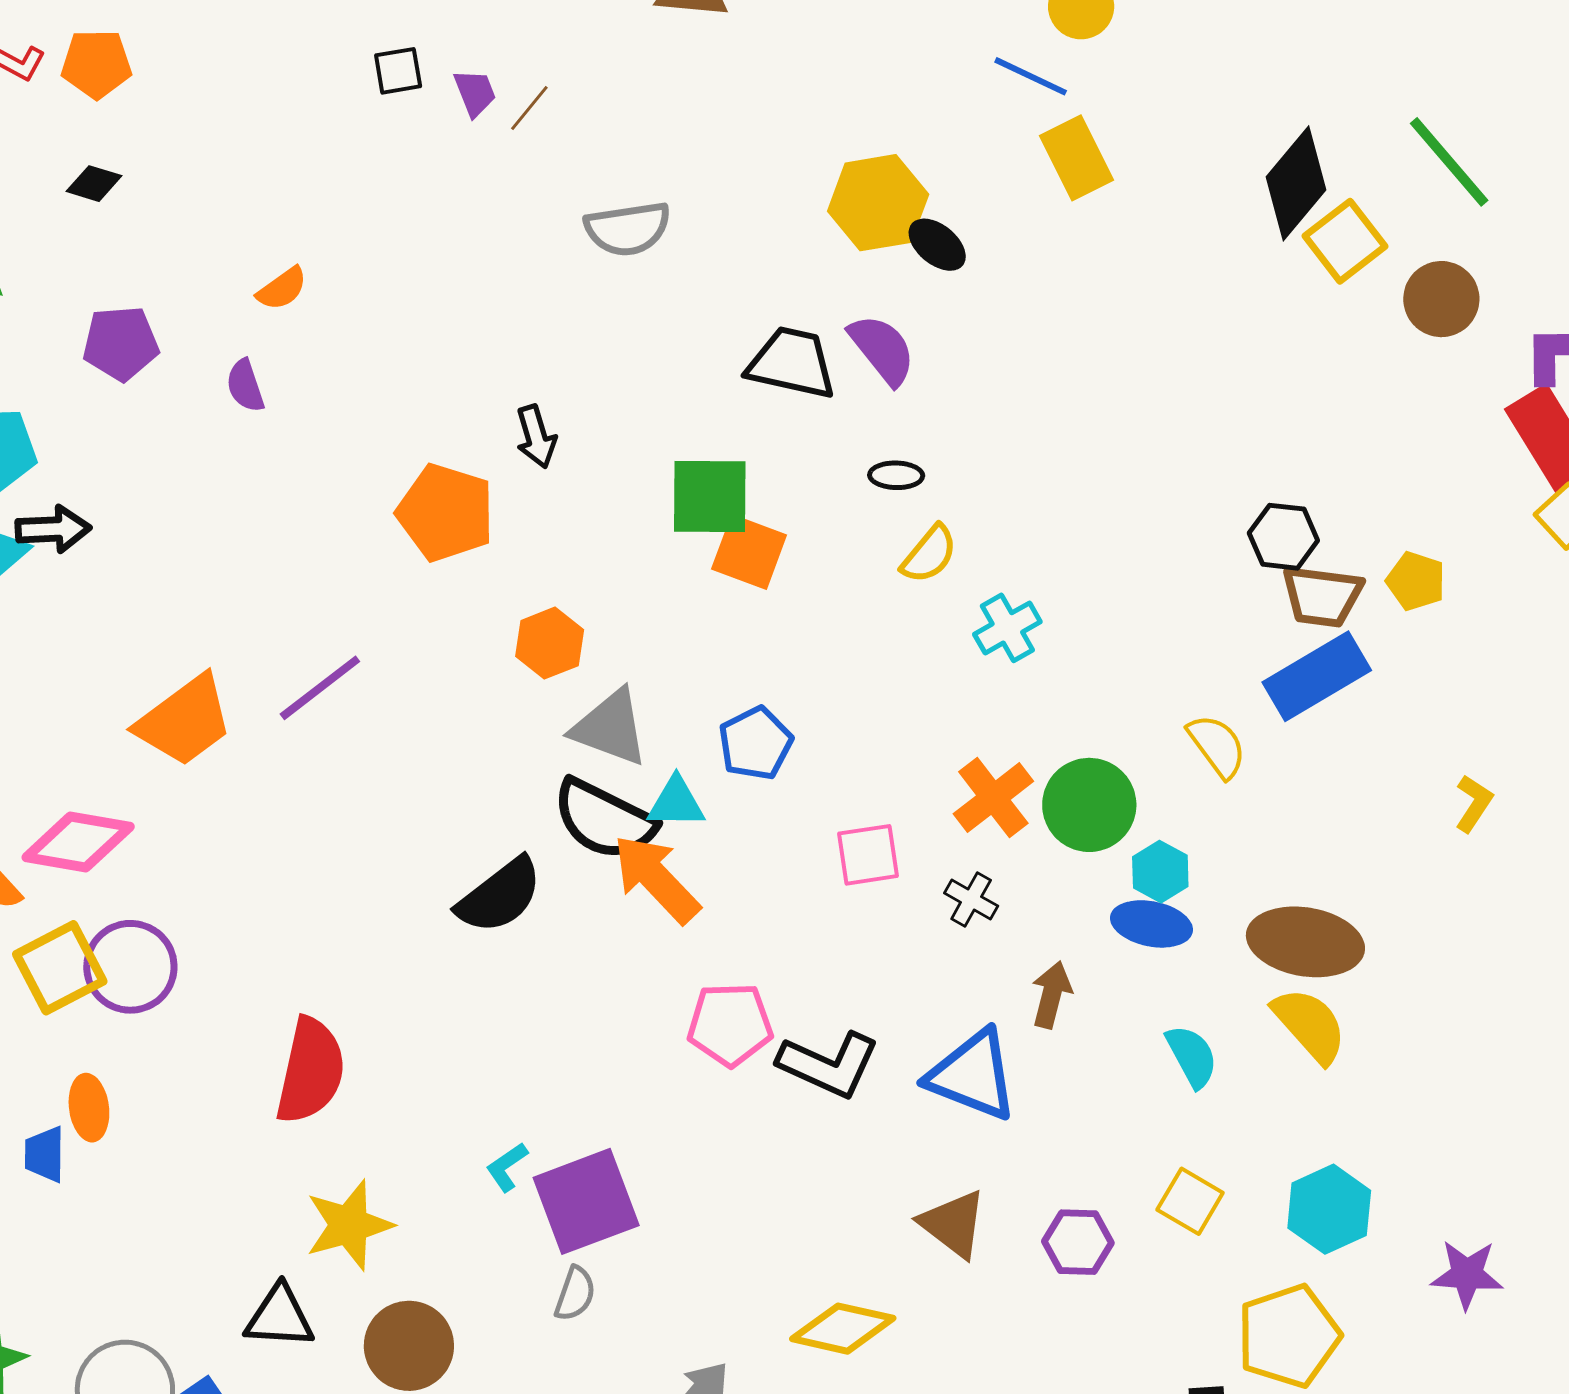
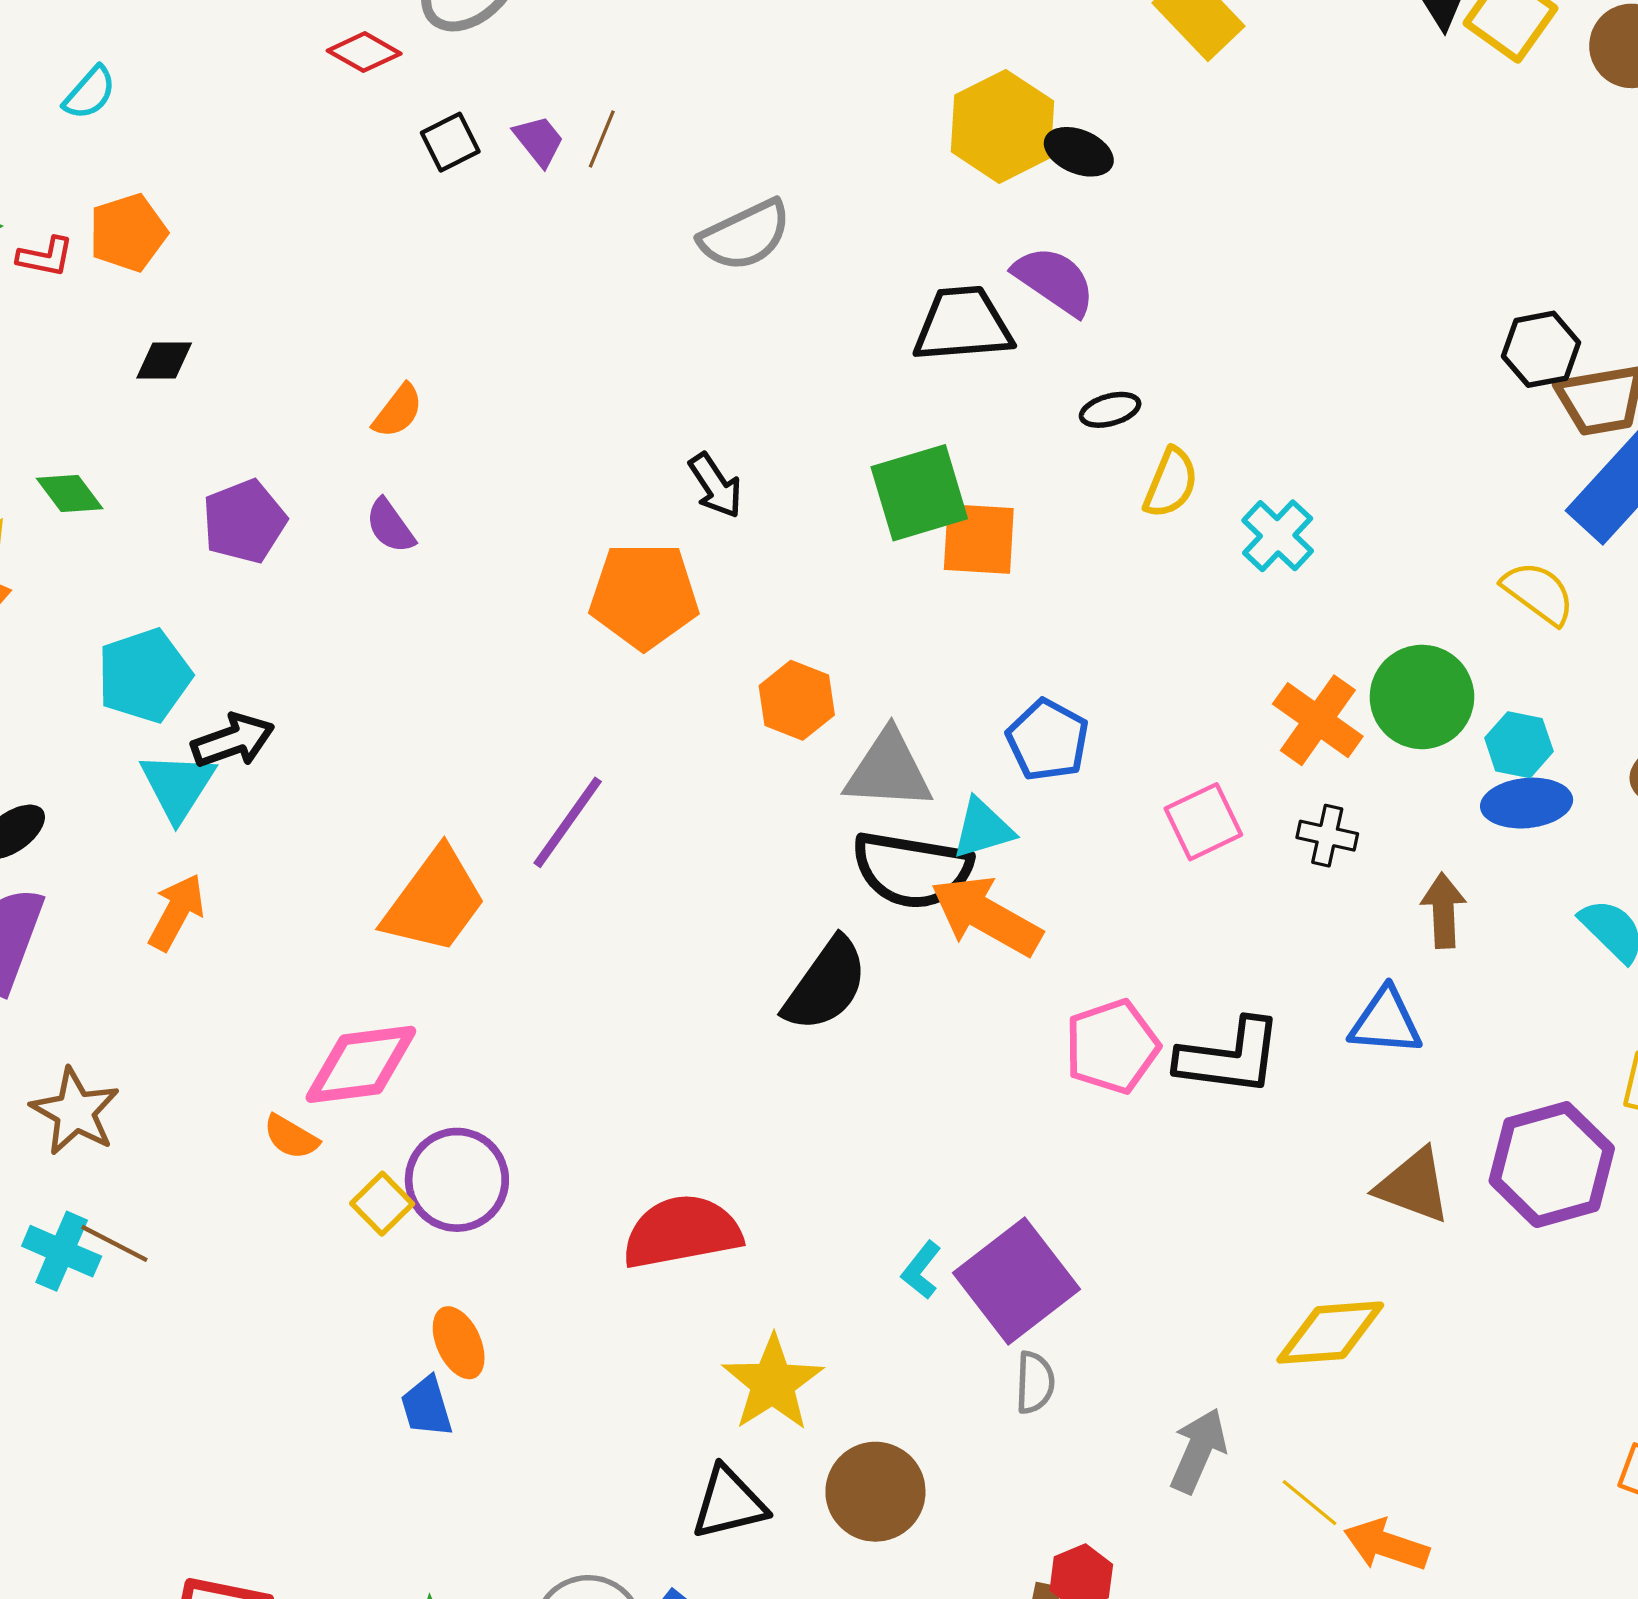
yellow square: (60, 968) -> (382, 1204), size x0.6
red semicircle: (311, 1071) -> (682, 1232), turned -96
blue triangle: (973, 1075) -> (1386, 1022), size x0.7
purple hexagon: (1078, 1242) -> (1552, 1165), size x1.6

